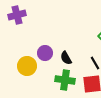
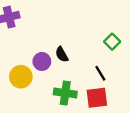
black semicircle: (66, 58) -> (62, 54), moved

